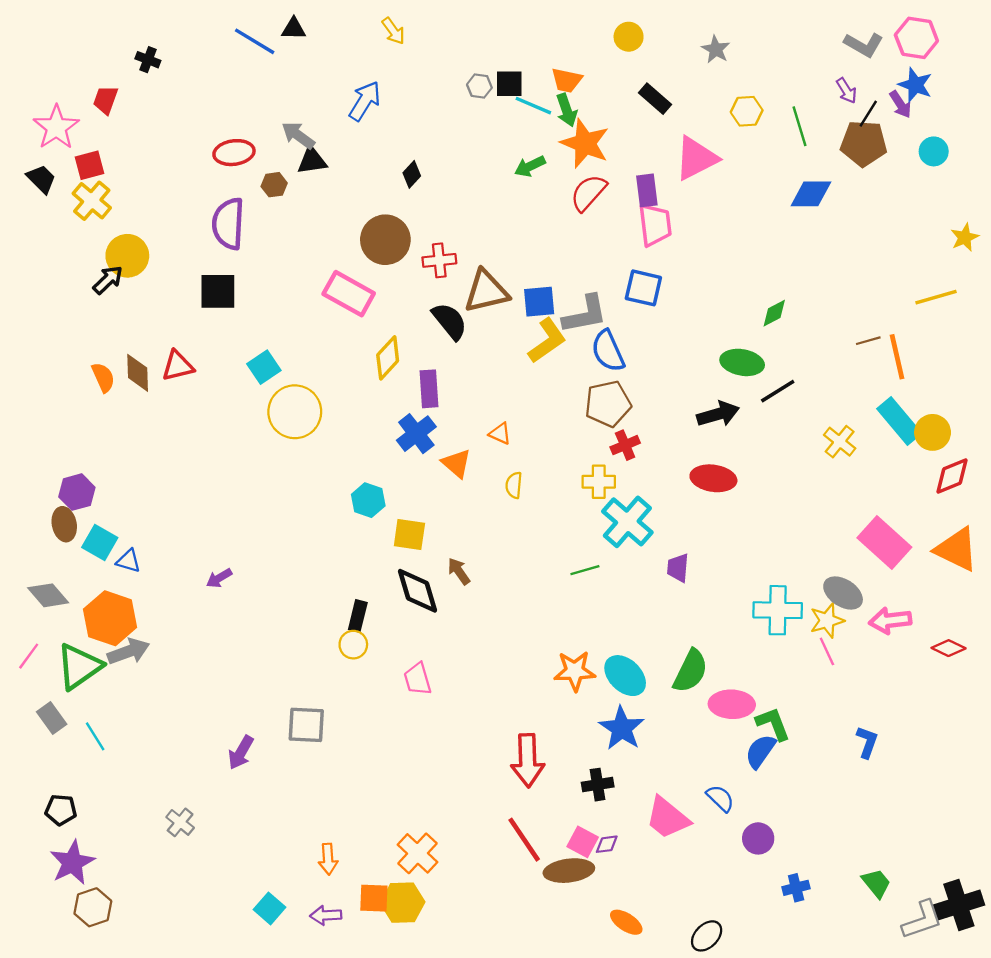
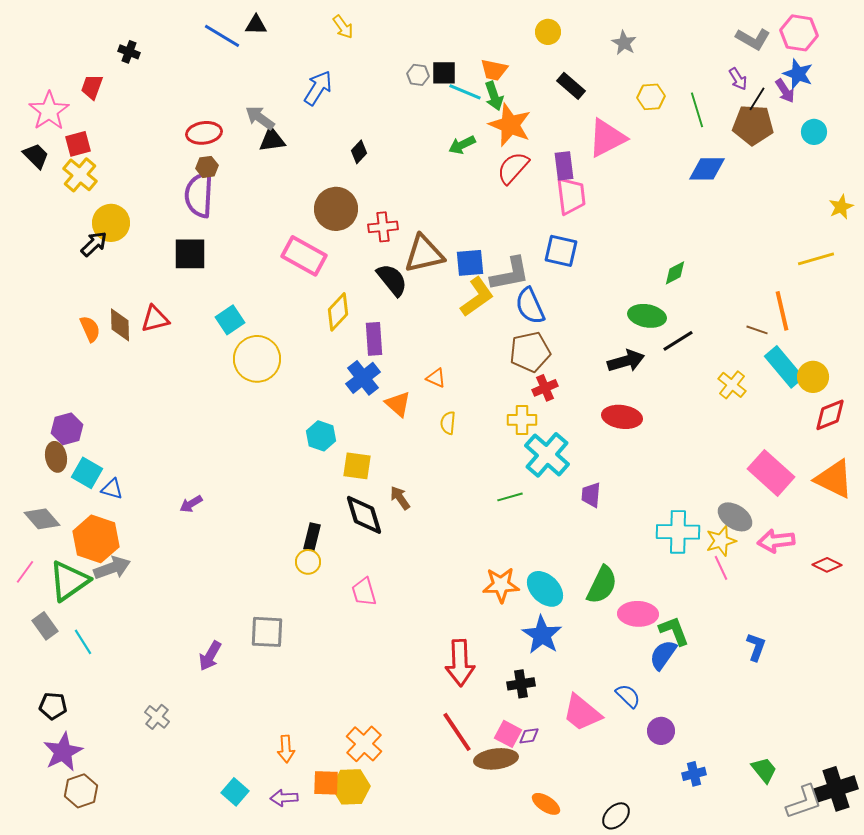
brown hexagon: (274, 185) -> (207, 167), moved
brown line: (868, 341) -> (757, 330), moved, turned 35

